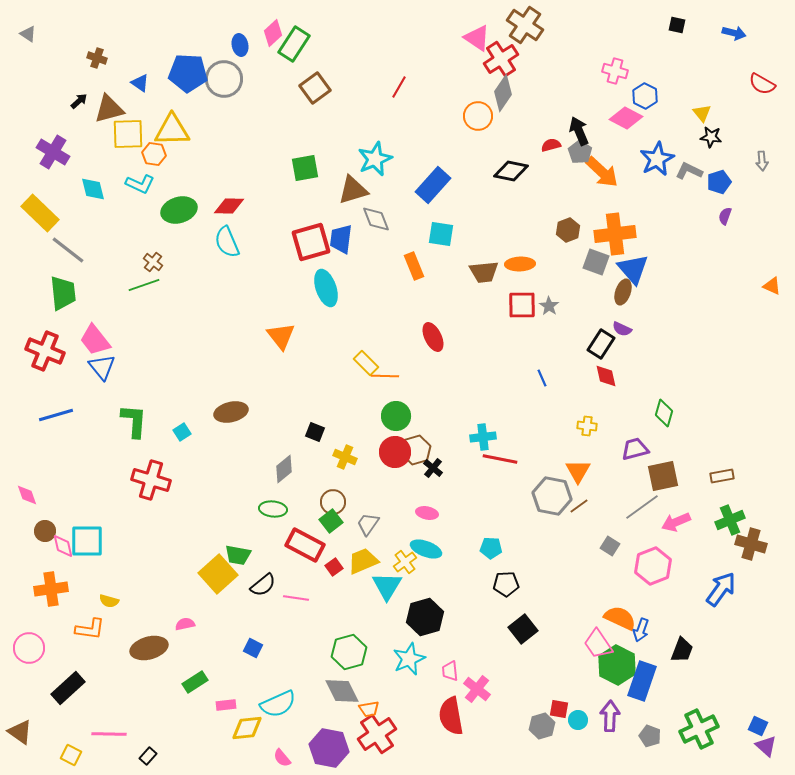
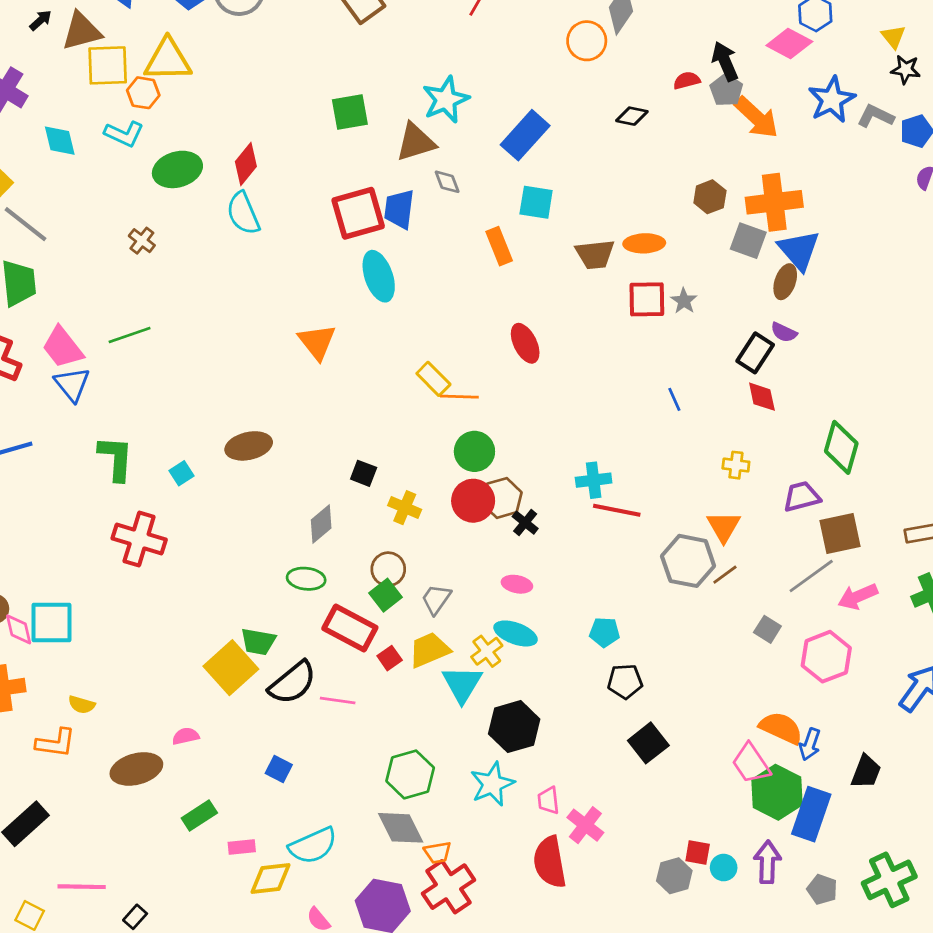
black diamond: (511, 171) -> (632, 116), size x0.7
red diamond: (229, 206) -> (246, 164), turned -52
gray diamond: (376, 219) -> (447, 182), size x0.7
green line: (144, 285) -> (130, 335), moved
green diamond: (664, 413) -> (841, 447), size x1.4
black semicircle: (263, 585) -> (292, 683), size x1.4

